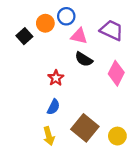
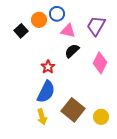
purple trapezoid: (112, 30) -> (96, 26), turned -85
black semicircle: (84, 59) -> (72, 51), turned 105
blue semicircle: (53, 107) -> (46, 92), size x1.6

